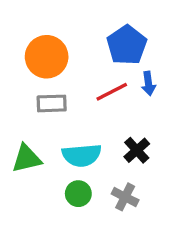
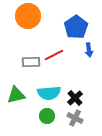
orange circle: (47, 57) -> (28, 16), moved
red line: (112, 92) -> (54, 55), moved
black cross: (137, 150) -> (75, 98), moved

